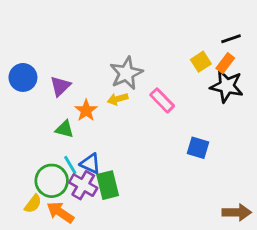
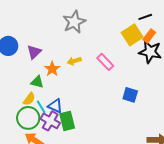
black line: (231, 39) -> (145, 17), moved
yellow square: (201, 62) -> (132, 35), size x1.5
gray star: (126, 73) -> (74, 22), moved
yellow semicircle: (33, 204) -> (29, 99), moved

